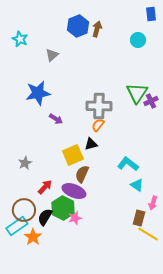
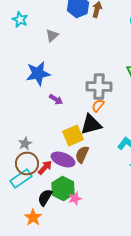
black triangle: (91, 144) -> (91, 124), size x1.6
purple ellipse: (74, 191) -> (63, 160), moved
brown circle: (24, 210) -> (27, 164), moved
cyan rectangle: (17, 226) -> (21, 178), moved

